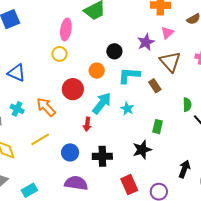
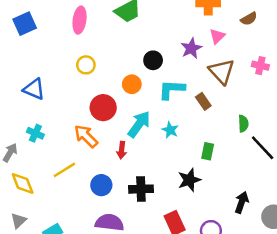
pink ellipse: (66, 29) -> (80, 20), moved
orange arrow: (46, 107) -> (86, 136), moved

